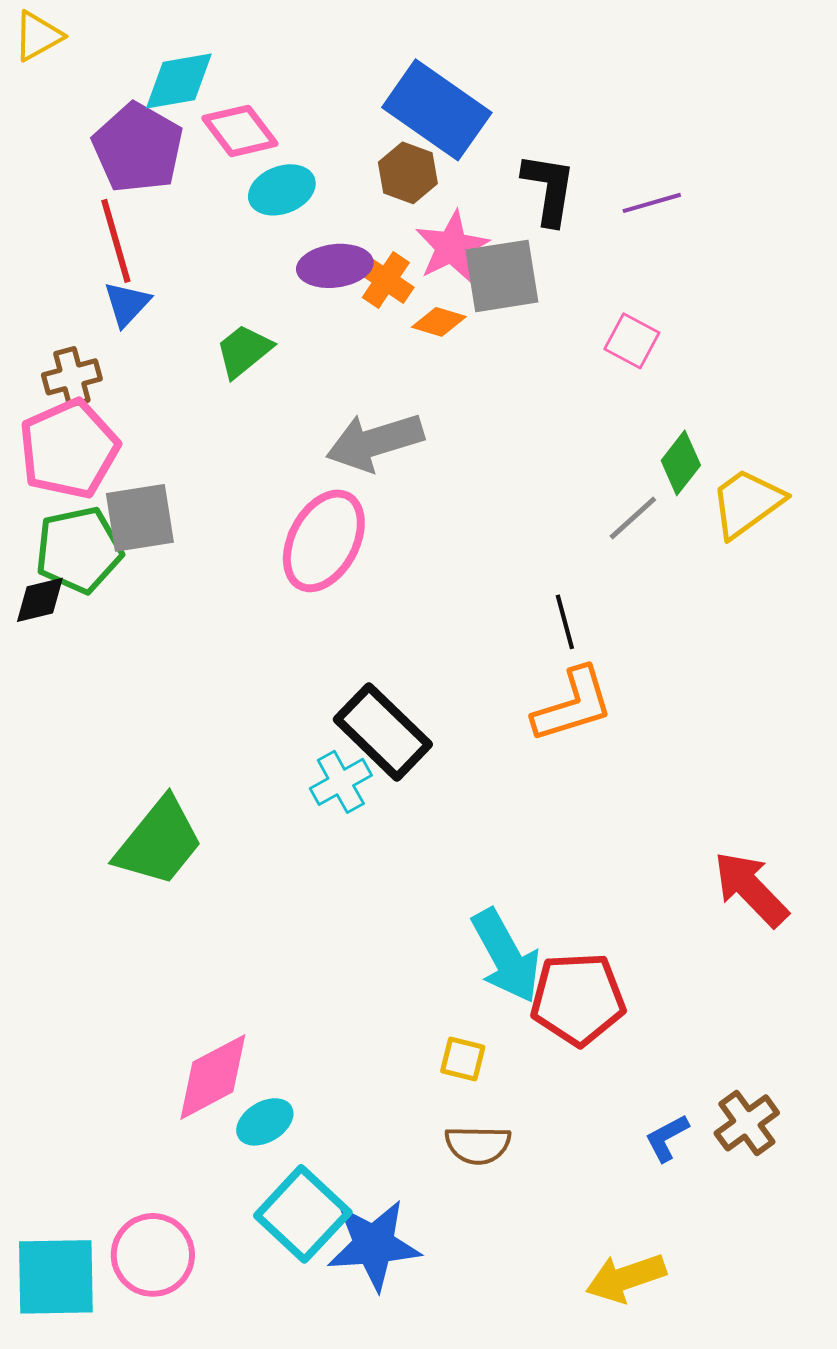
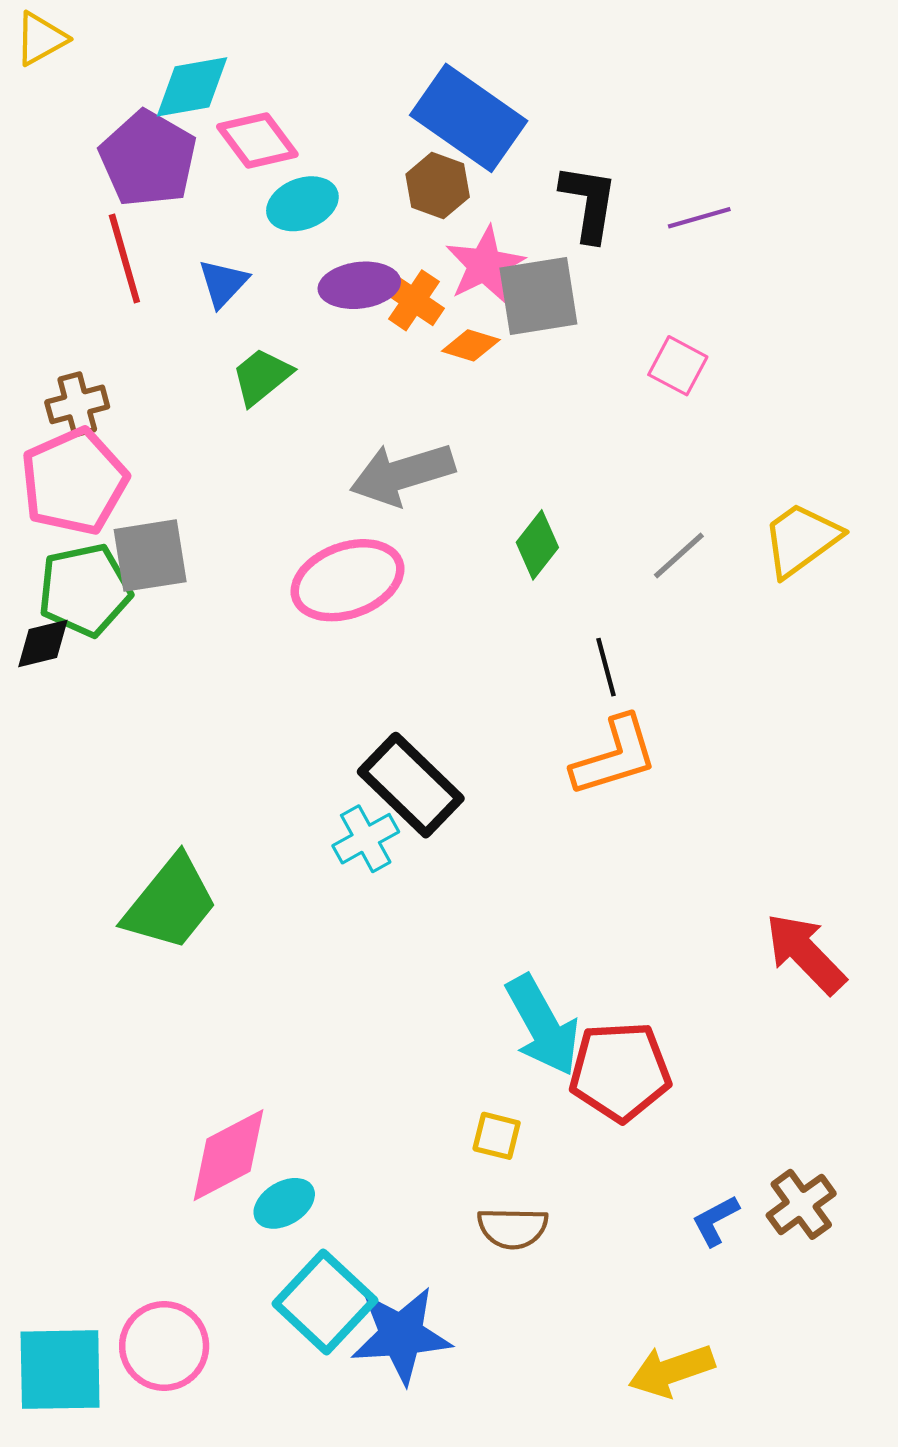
blue triangle: (127, 304) -> (223, 283), moved
green diamond: (681, 463) -> (537, 545), moved
pink ellipse: (324, 541) -> (347, 580), turned 42

